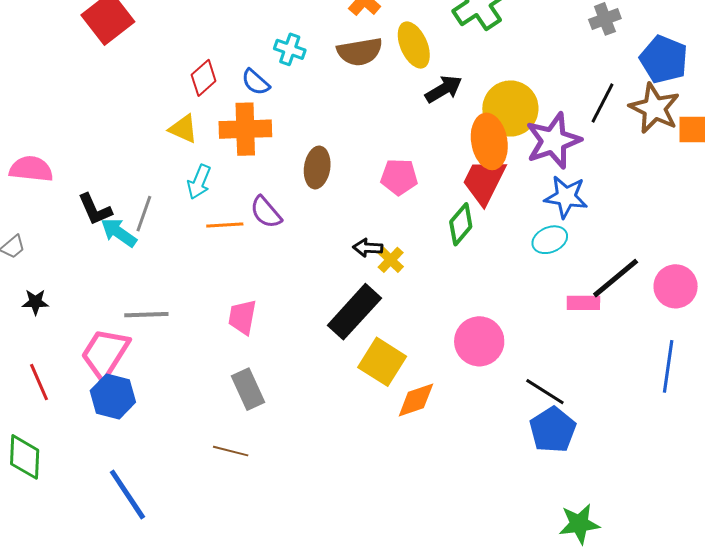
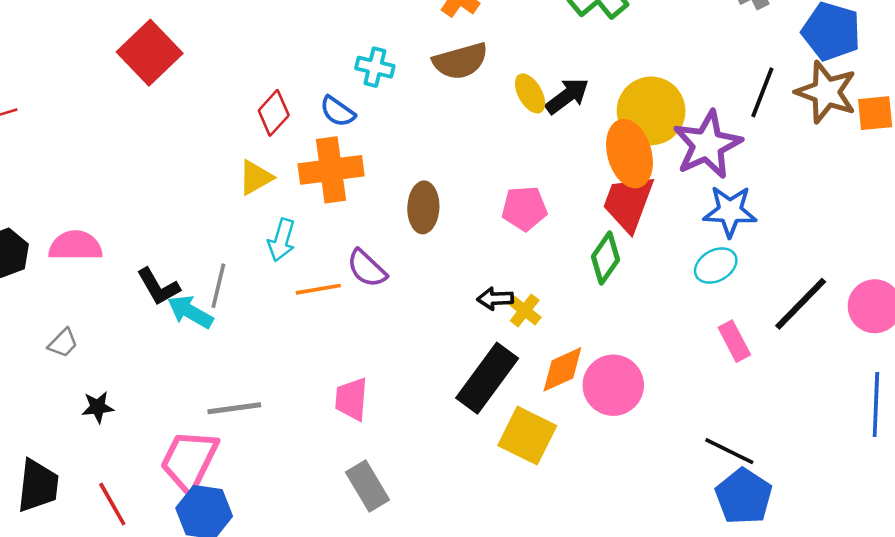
yellow ellipse: (414, 45) -> (530, 93), moved, size x0.7
yellow triangle: (183, 129) -> (256, 177), turned -48
pink rectangle: (583, 303) -> (734, 341), moved, turned 68
pink circle: (479, 341) -> (613, 385), moved
orange diamond: (416, 400) -> (562, 369), moved

